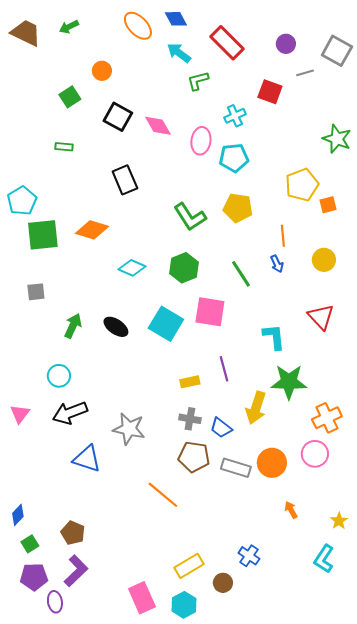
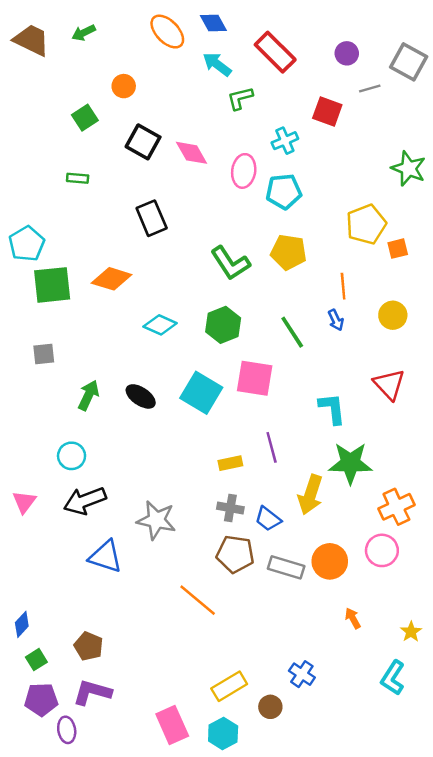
purple L-shape: (76, 571) -> (92, 692), turned -120

